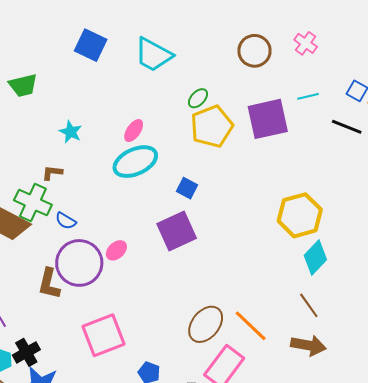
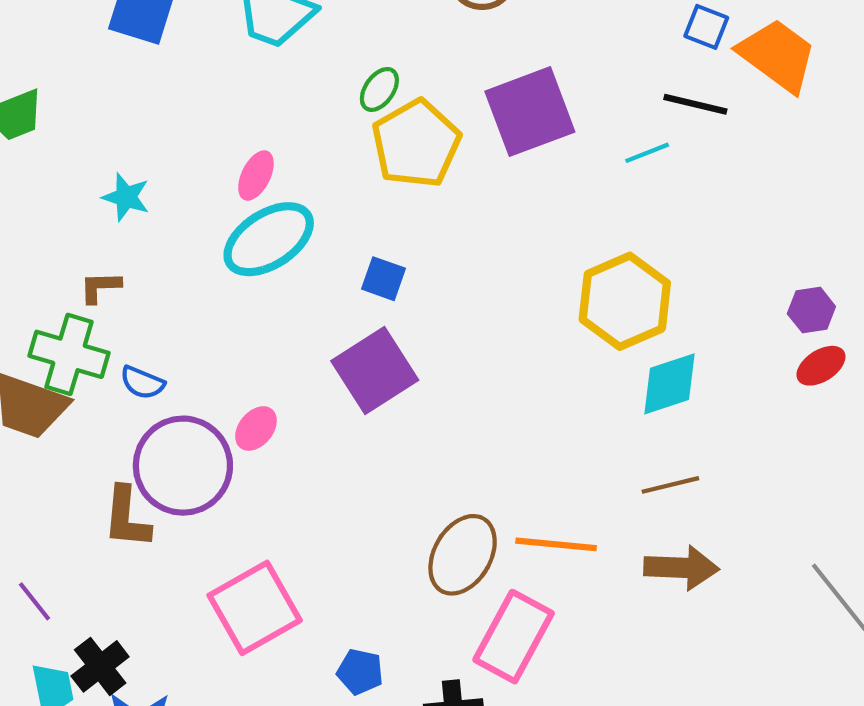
cyan line: (308, 96) -> (647, 153), moved
cyan diamond: (315, 257) -> (670, 384), turned 36
brown line: (309, 305) -> (670, 485), turned -60
orange line: (251, 326) -> (556, 544), turned -30

